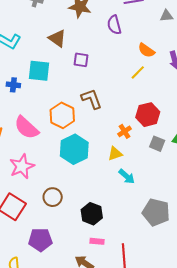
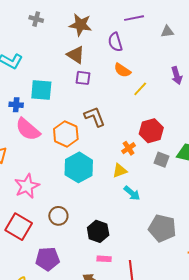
brown triangle: (57, 38) -> (76, 55), moved
orange semicircle: (146, 50) -> (122, 70), moved
pink semicircle: (26, 128) -> (28, 129), moved

